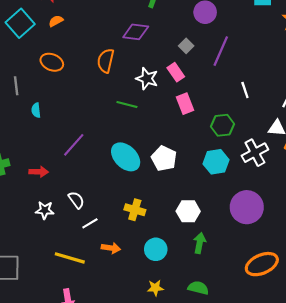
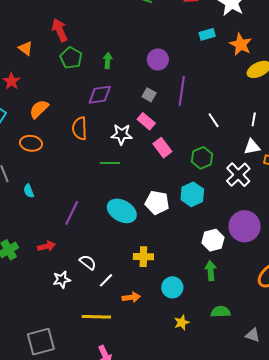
orange semicircle: (56, 21) -> (39, 109), moved, size x1.5
cyan hexagon: (216, 162) -> (192, 194), moved
white hexagon: (188, 211) -> (213, 240), moved

